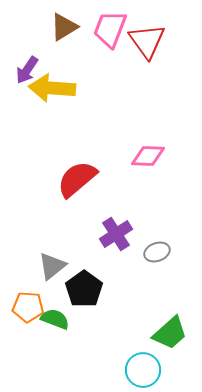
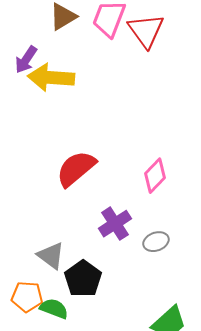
pink diamond: (148, 156) -> (155, 176), moved, turned -48
gray triangle: (52, 266) -> (51, 256), turned -44

